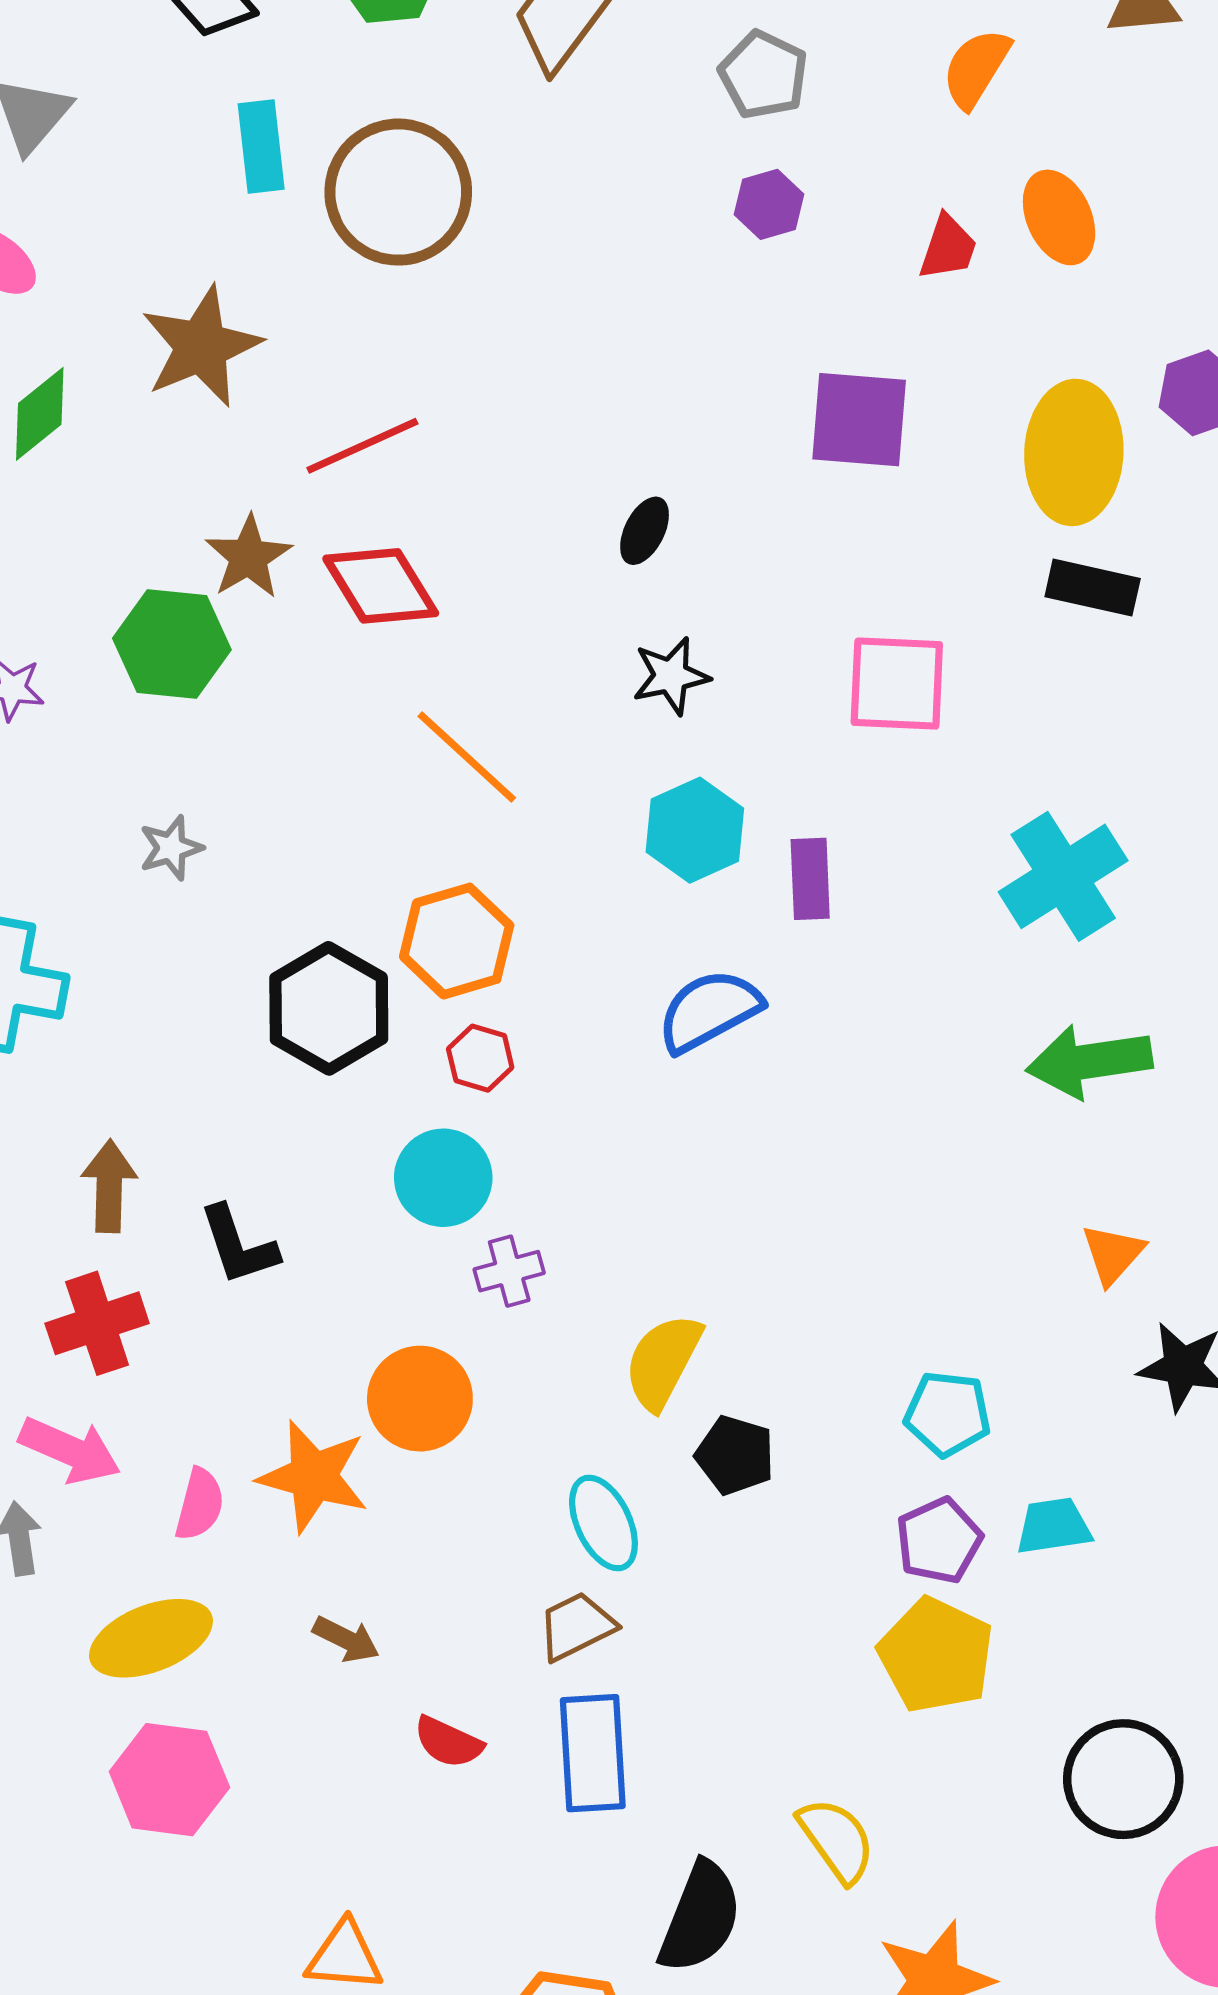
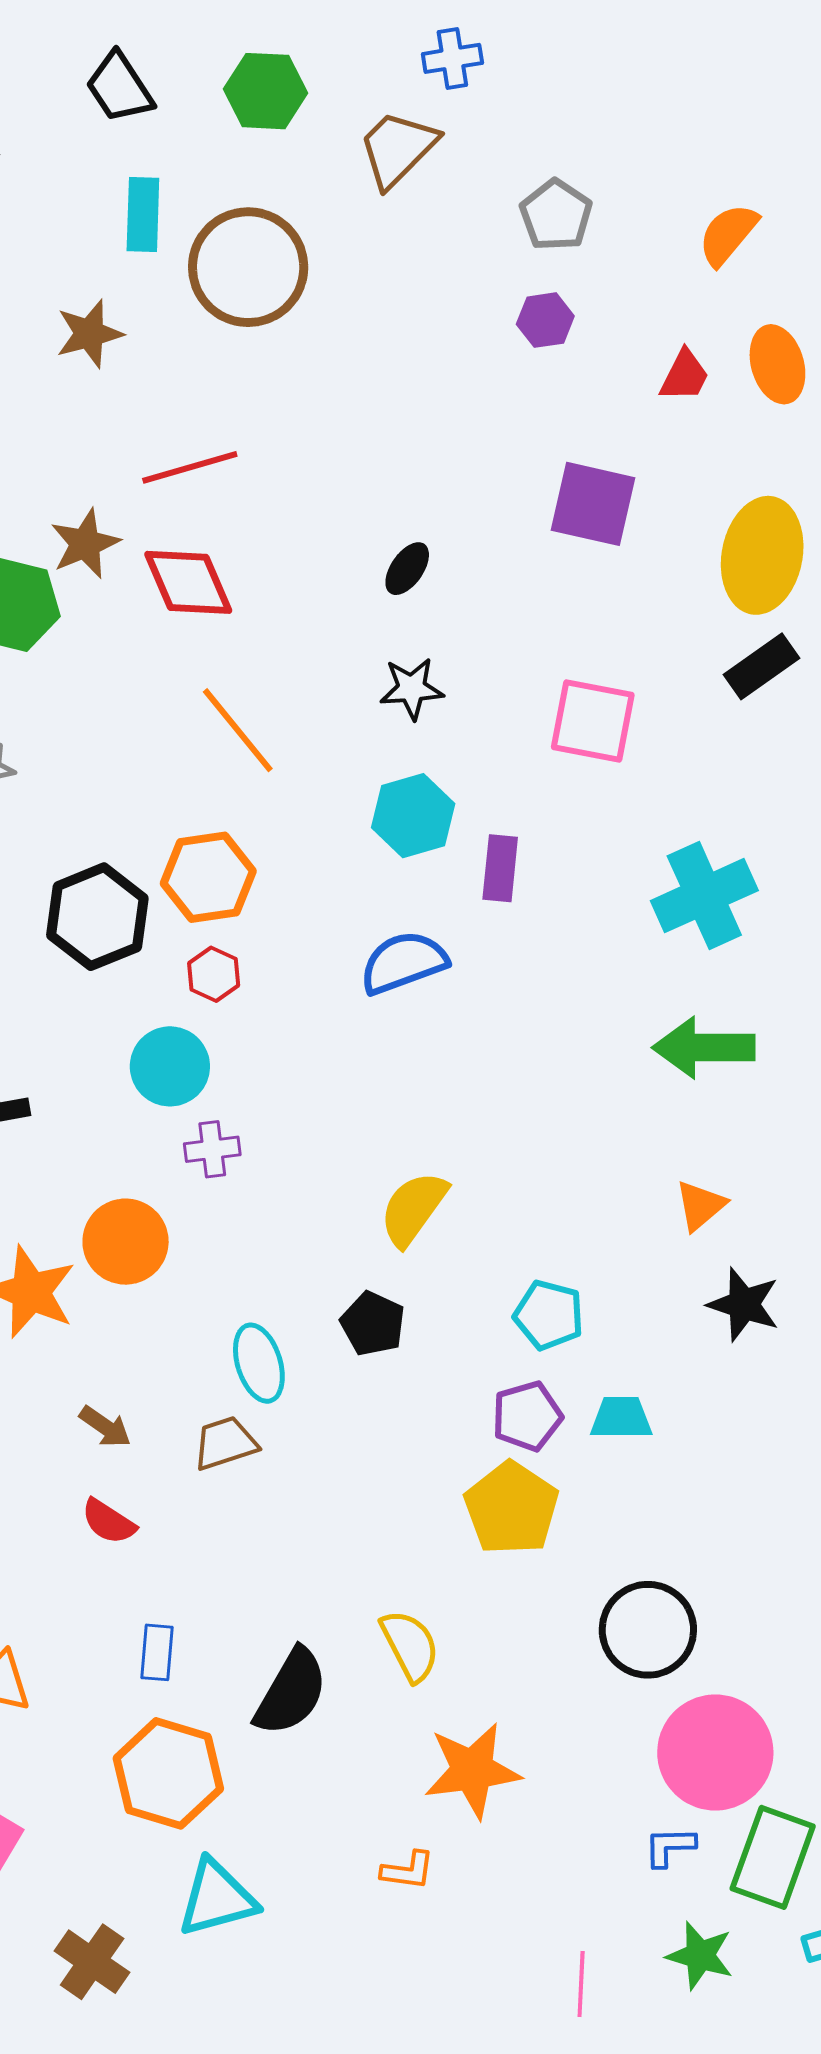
brown star: (201, 347) -> (89, 334), moved, size x0.7
black rectangle: (1093, 588) -> (762, 666), turned -56
yellow semicircle: (663, 1361) -> (413, 1209), moved
brown arrow: (346, 1639) -> (105, 1427), moved
blue rectangle: (593, 1753) -> (157, 1652), moved, size x0.6

